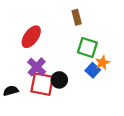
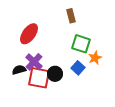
blue square: (93, 70) -> (78, 68), moved
black semicircle: (11, 91) -> (19, 70), moved

